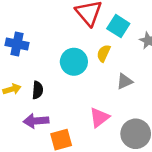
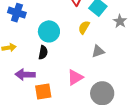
cyan circle: (74, 62) -> (49, 31), moved
black semicircle: (38, 90) -> (43, 52), moved

